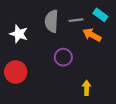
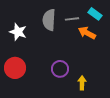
purple circle: (63, 57) -> (60, 69), moved

